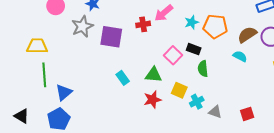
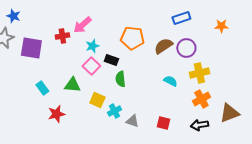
cyan star: (192, 22) -> (92, 46), moved
cyan semicircle: (240, 56) -> (170, 81), moved
red star: (152, 100) -> (56, 114), moved
red square: (247, 114) -> (163, 123), turned 32

